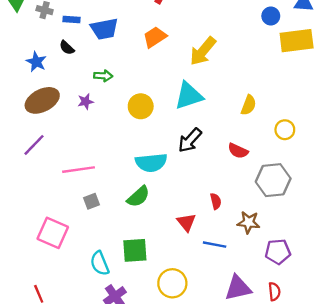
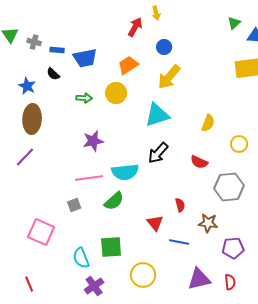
blue circle: (271, 16) -> (164, 47), moved
brown ellipse: (42, 100) -> (32, 119), turned -60
purple star: (86, 102) -> (93, 141), moved, size x1.5
yellow circle: (141, 106) -> (116, 93), moved
pink line: (79, 170) -> (89, 178), moved

